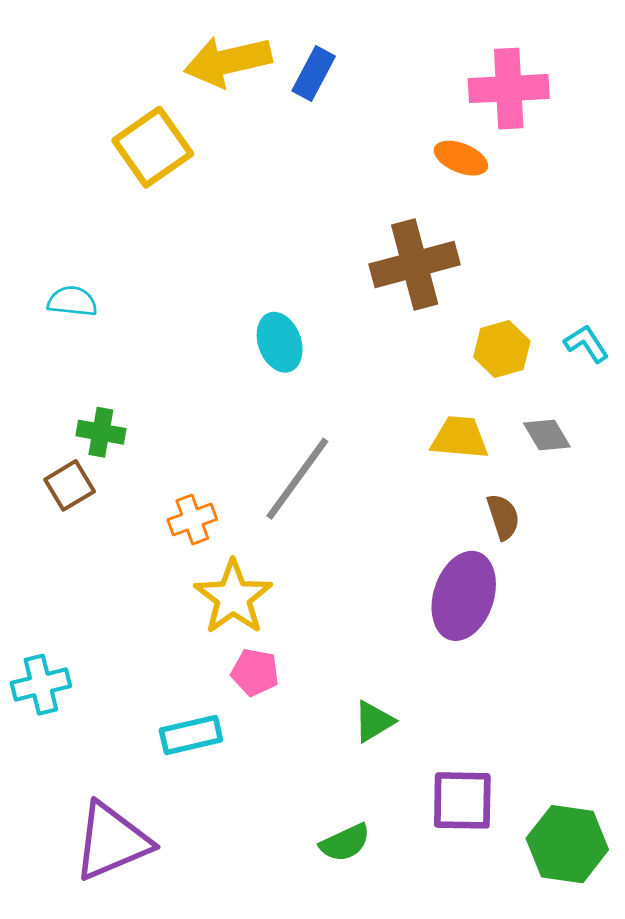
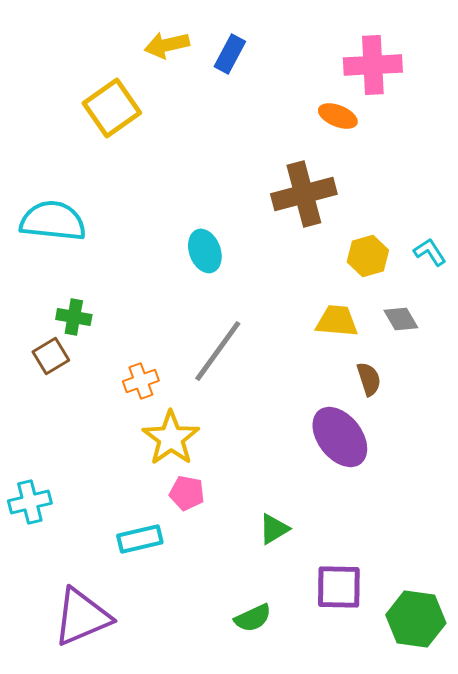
yellow arrow: (228, 61) -> (167, 45), size x0.7
cyan semicircle: (72, 301) -> (53, 221), size x1.8
purple ellipse: (464, 596) -> (340, 437), turned -56

